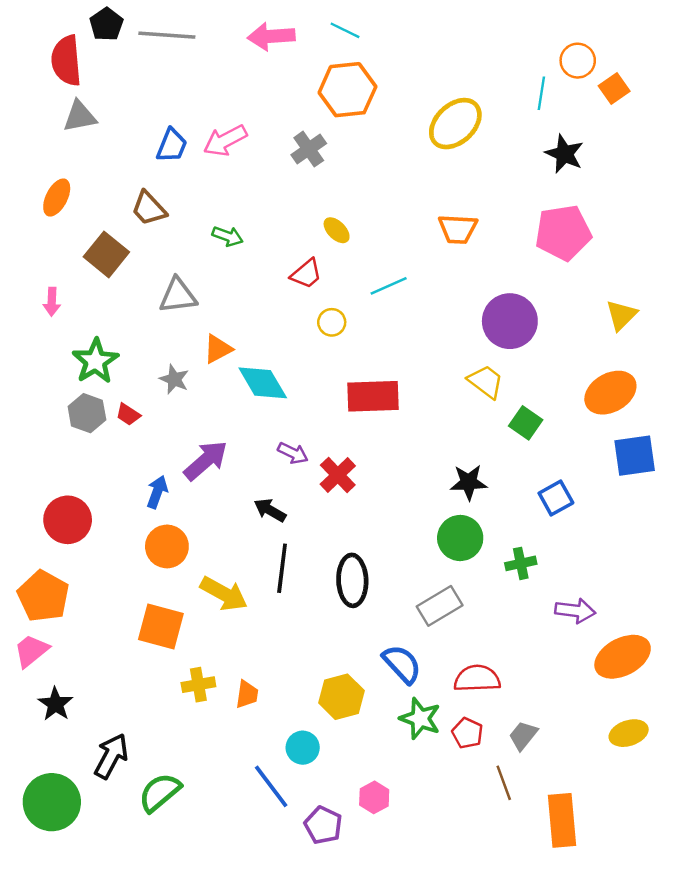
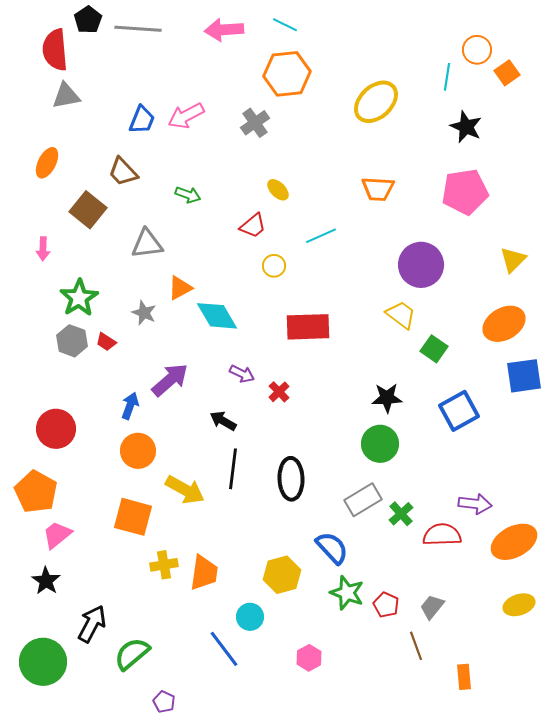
red cross: (338, 475) -> (279, 392), size x0.7
blue square: (556, 498) -> (459, 411), size x1.4
green cross: (521, 563) -> (401, 514), moved, turned -30
pink trapezoid: (31, 651) -> (57, 535), moved
red semicircle: (477, 679) -> (442, 535), moved
orange trapezoid: (247, 694) -> (204, 573), size x1.5
orange rectangle: (562, 820) -> (464, 677), size x0.6
purple pentagon: (323, 825) -> (164, 702), moved, size x0.7

